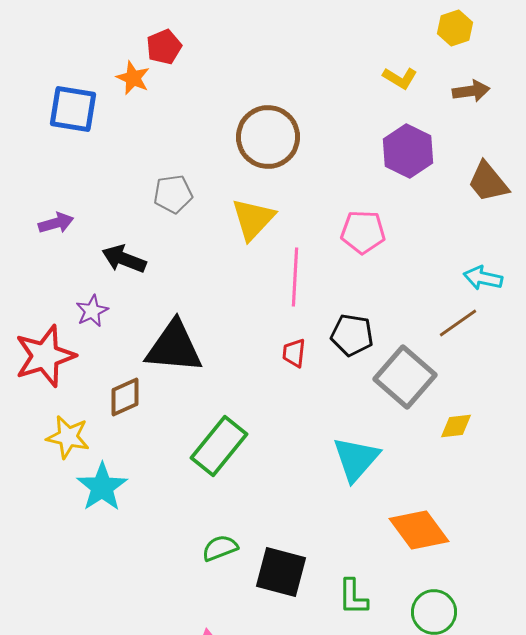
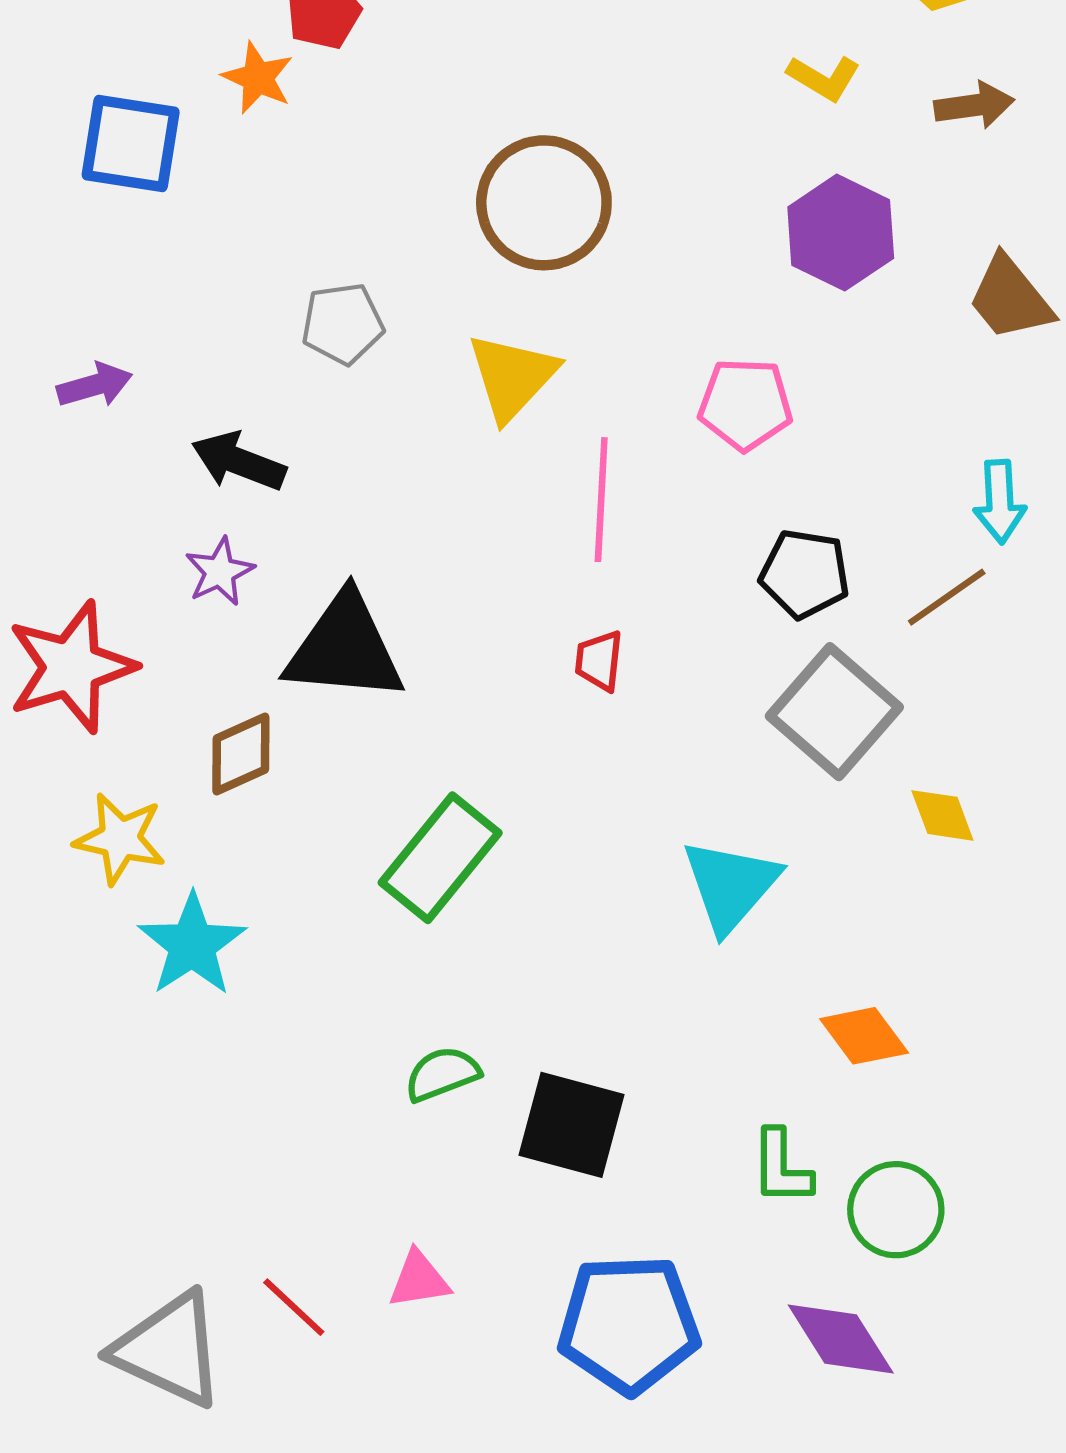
cyan arrow: (483, 278) -> (1000, 502), turned -105
purple star: (92, 311) -> (220, 572), moved
black pentagon: (352, 335) -> (805, 574), moved
yellow diamond: (456, 426) -> (942, 815), turned 76
orange diamond: (419, 530) -> (864, 1036), size x0.7
green L-shape: (353, 597) -> (781, 1167), moved

